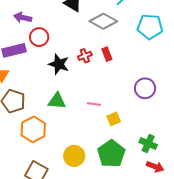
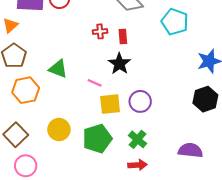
black star: (59, 64) -> (119, 64), moved
purple circle: (145, 88) -> (140, 101), moved
yellow square: (114, 119) -> (110, 104), size x1.5
red arrow: (155, 167) -> (137, 165), turned -42

